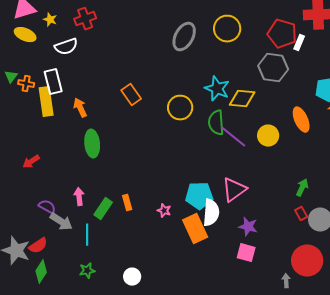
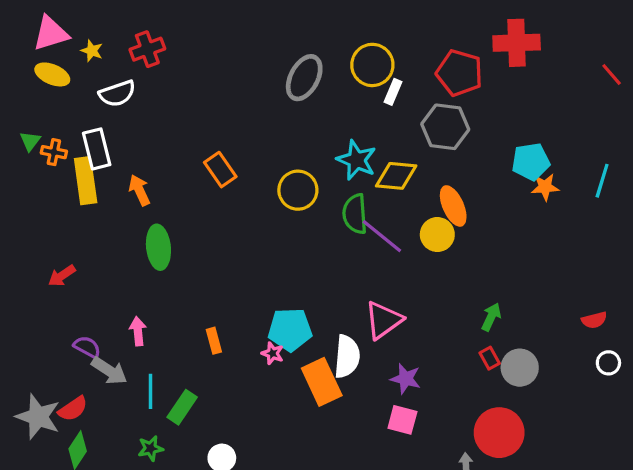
white rectangle: (299, 43) -> (393, 92), moved
orange ellipse: (301, 120) -> (453, 206), moved
cyan pentagon: (199, 196) -> (290, 330), moved
green rectangle: (103, 209) -> (182, 407), moved

